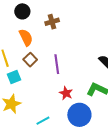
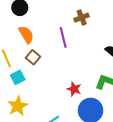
brown cross: (52, 22) -> (82, 18), moved
purple line: (57, 64) -> (63, 37), moved

